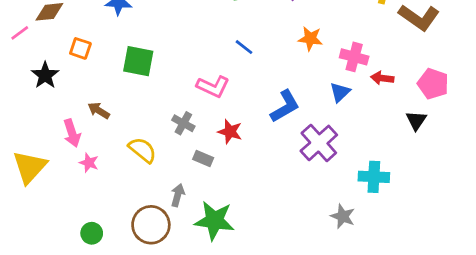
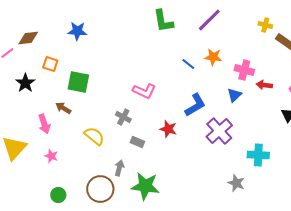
blue line: (244, 47) -> (188, 64), moved
green square: (138, 61) -> (78, 82), moved
red star: (230, 132) -> (168, 129), moved
pink star: (89, 163) -> (51, 156), moved

